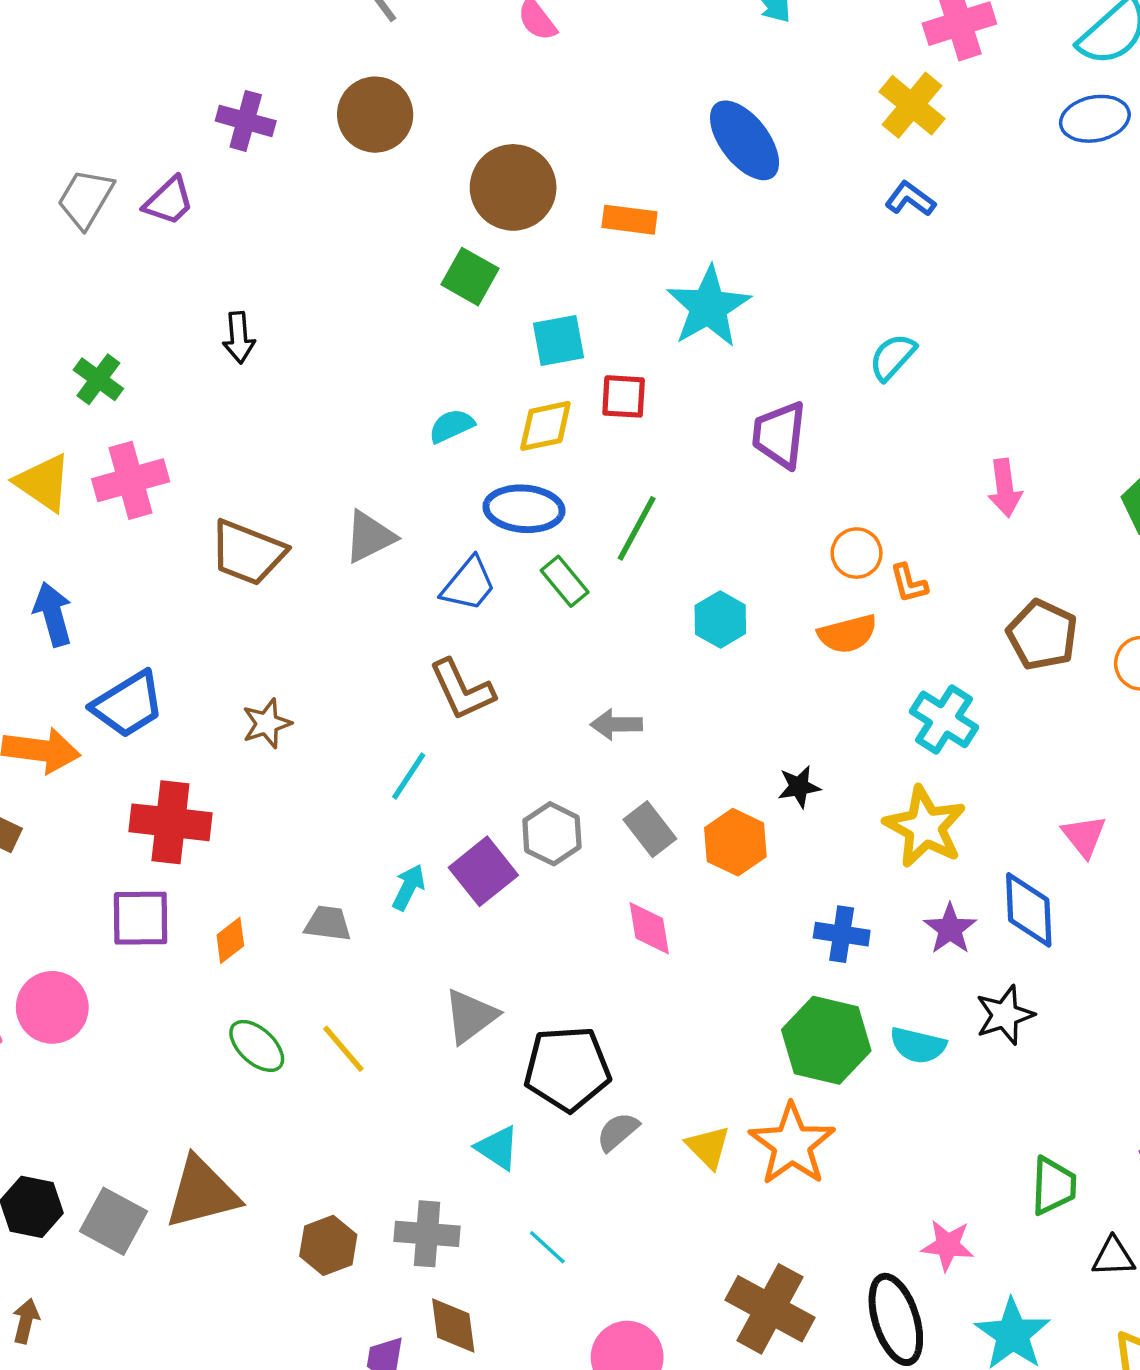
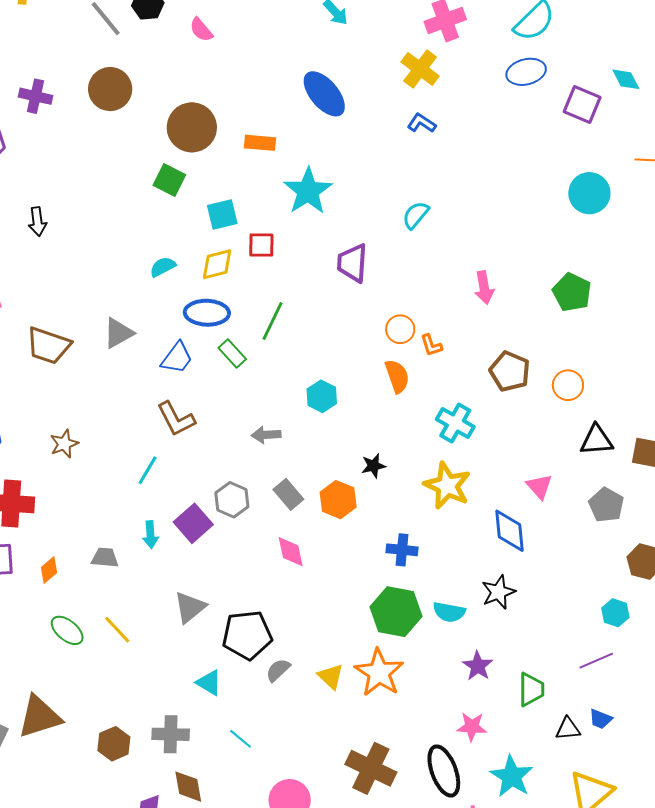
cyan hexagon: (720, 620) -> (322, 396), moved
orange semicircle: (847, 634) -> (397, 376), turned -92
cyan arrow: (408, 887) -> (150, 535), turned 152
purple star: (950, 929) -> (478, 666), moved

